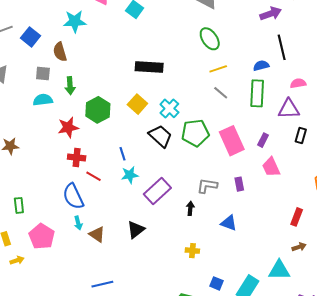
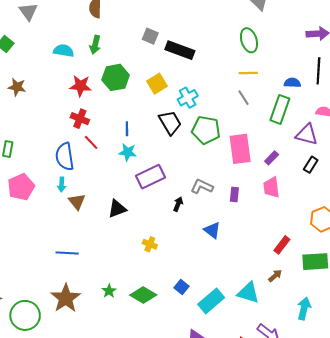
gray square: (43, 74) -> (150, 36), moved
brown arrow: (299, 247) -> (275, 276), turned -40
yellow cross: (192, 251) -> (150, 244), moved

